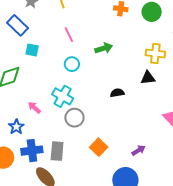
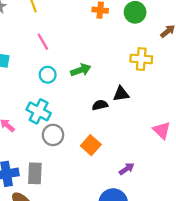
green arrow: (104, 48) -> (81, 70), moved
black triangle: (148, 78) -> (121, 94), moved
orange square: (99, 147) -> (91, 145), moved

